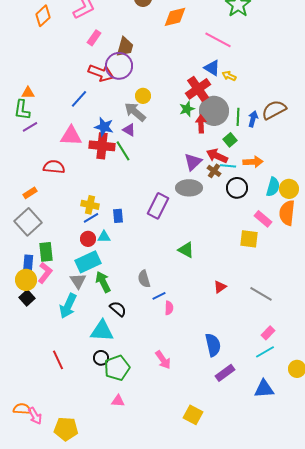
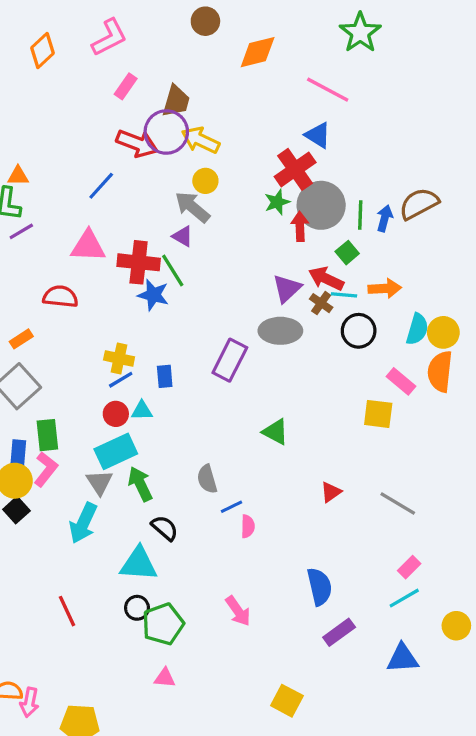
yellow arrow: (229, 76) -> (201, 140), moved, size x1.6
blue star: (104, 127) -> (153, 295), moved
pink arrow: (35, 416) -> (29, 702), turned 42

